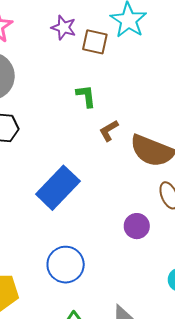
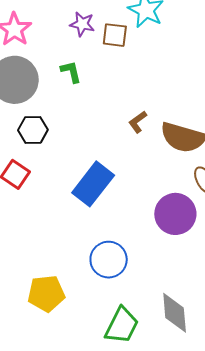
green L-shape: (86, 96) -> (71, 72), moved
purple circle: (137, 226) -> (175, 214), size x1.6

